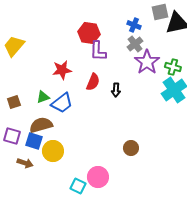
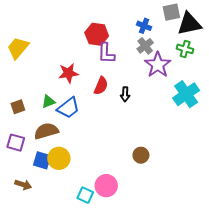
green cross: (173, 67) -> (185, 49), moved
blue square: (34, 141) -> (42, 160), moved
brown arrow: (25, 163) -> (23, 185), moved

